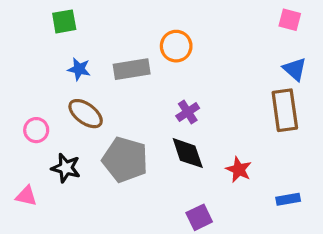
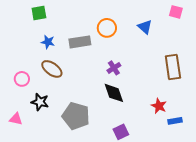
blue triangle: (295, 69) -> (145, 27), moved
gray pentagon: (125, 160) -> (76, 116), moved
red star: (239, 170) -> (159, 106), moved

